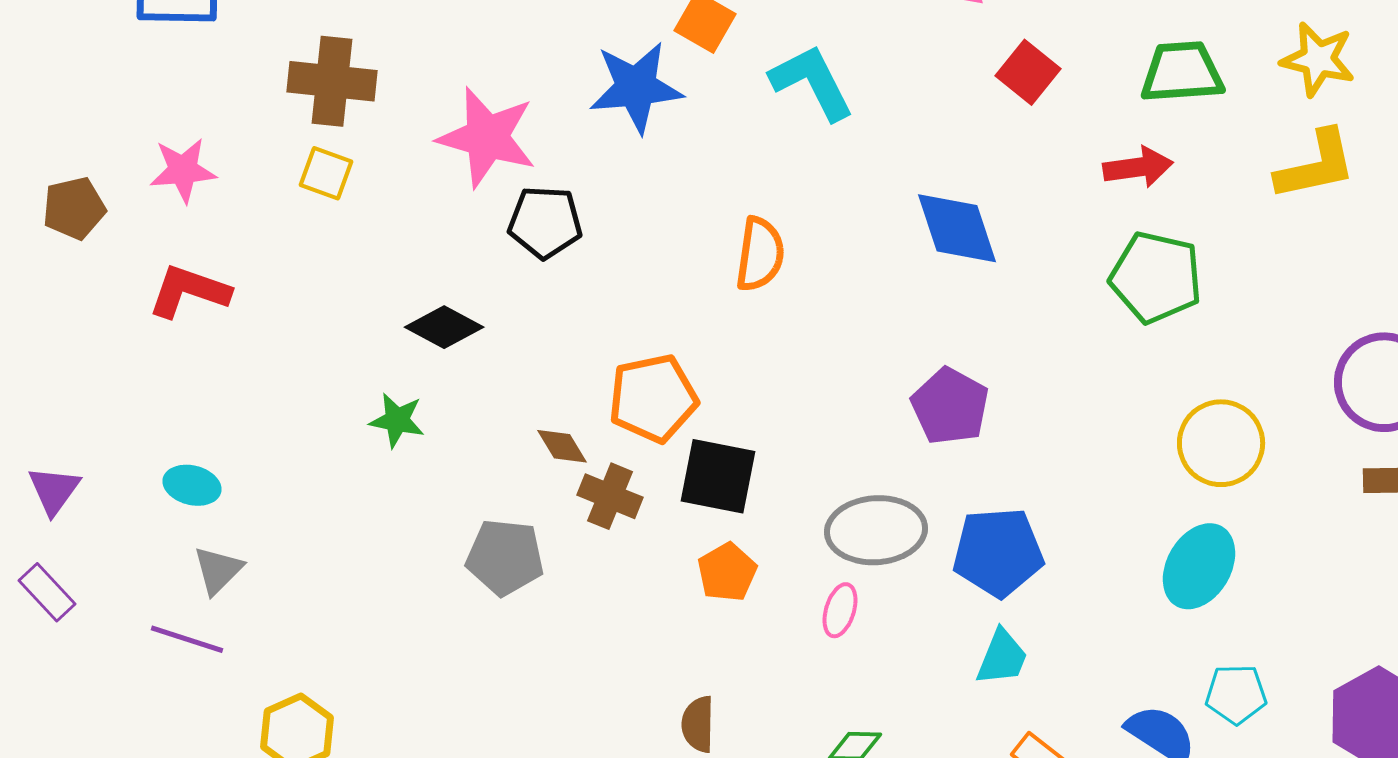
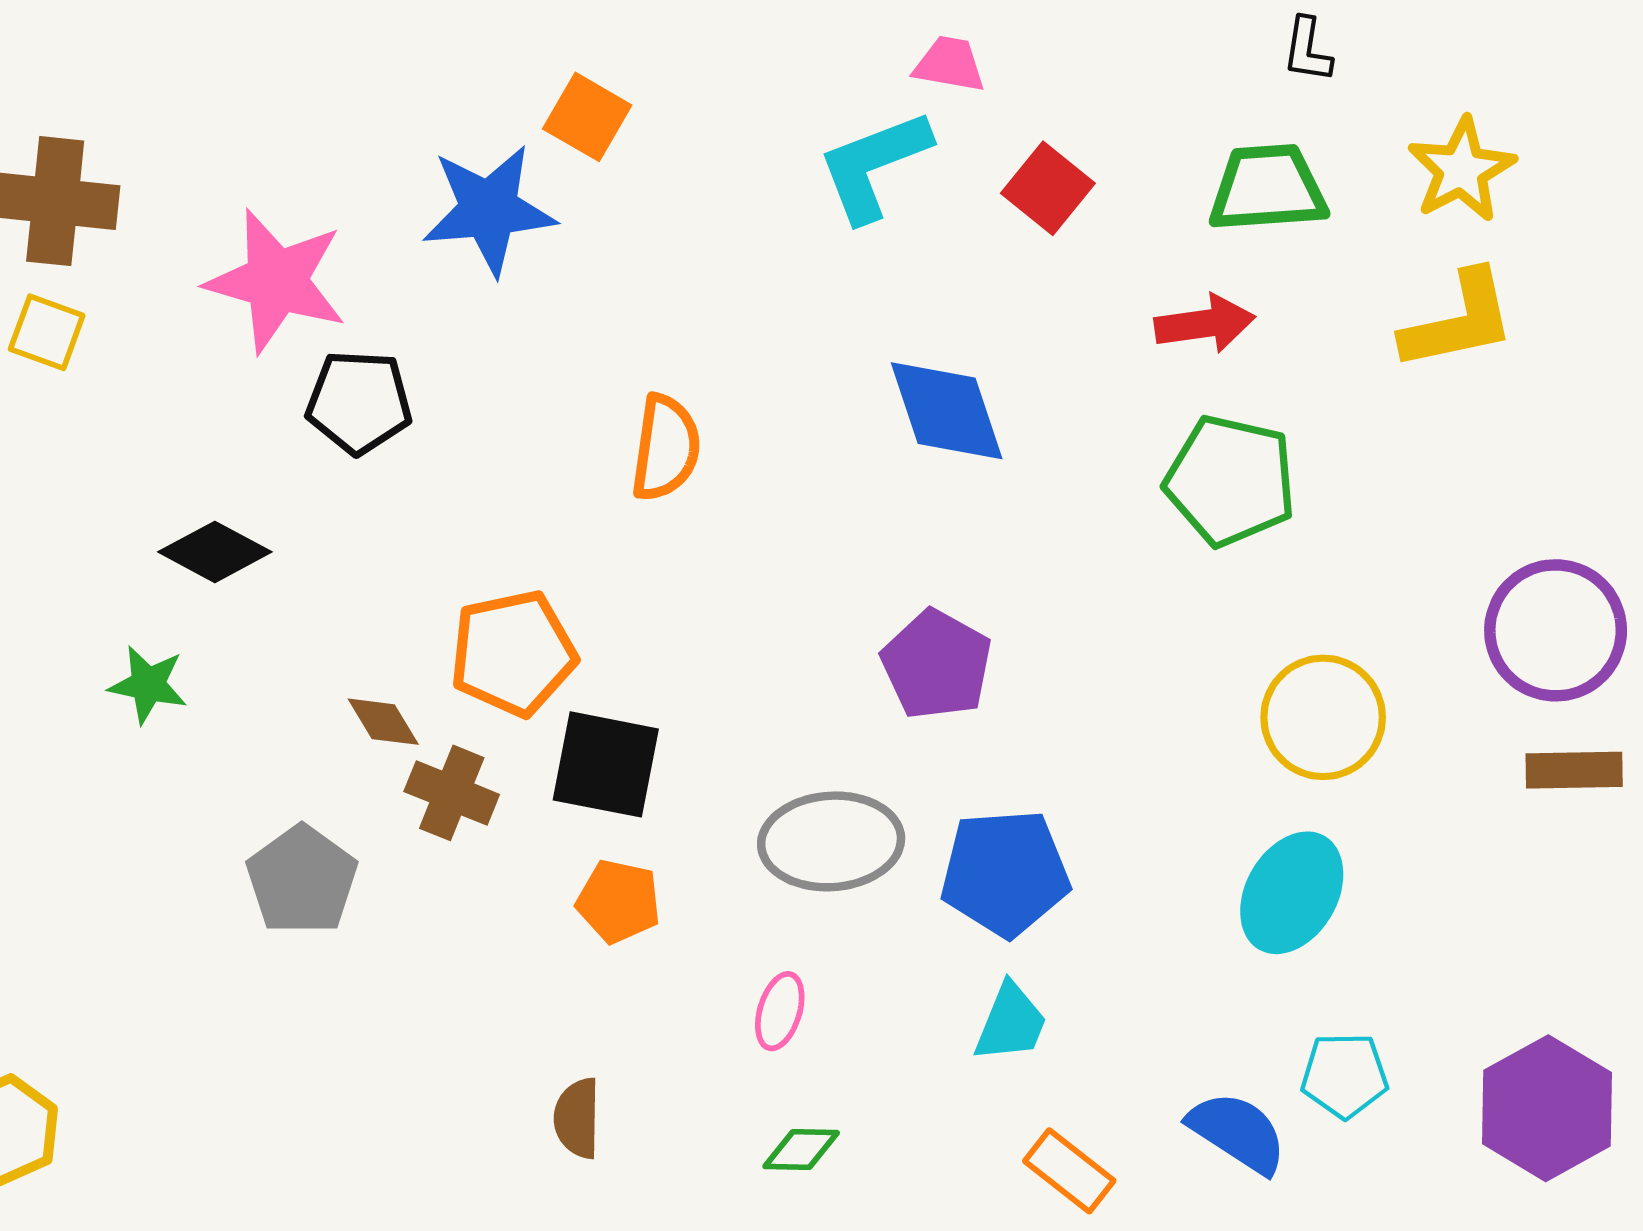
yellow star: (1318, 59) -> (1461, 170), turned 30
cyan L-shape: (812, 82) -> (874, 165), moved, turned -84
gray pentagon: (505, 557) -> (302, 880), turned 30
orange pentagon: (727, 572) -> (619, 901), turned -30
pink ellipse: (840, 610) -> (780, 1011), moved

